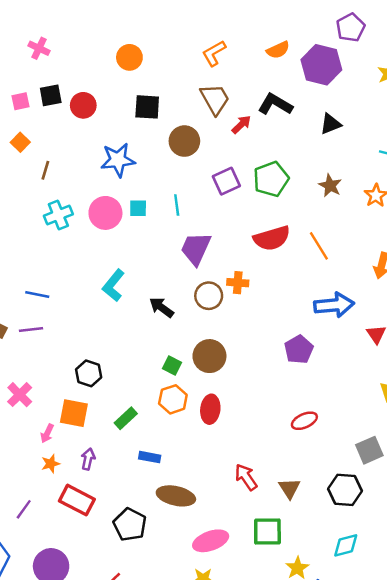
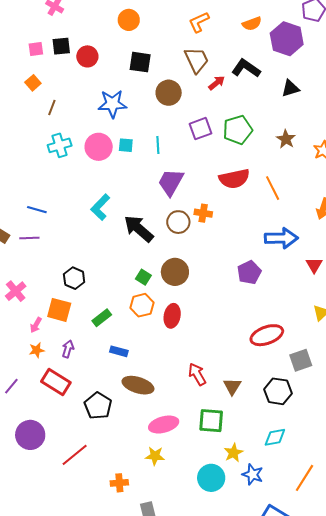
black arrow: (162, 307) -> (139, 229), size x1.5
red ellipse: (304, 421) -> (267, 335), moved, size x1.5

